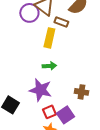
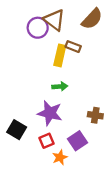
brown rectangle: (61, 22) -> (73, 47), moved
red square: (49, 112) -> (47, 141), moved

